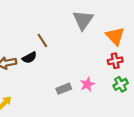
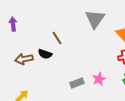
black semicircle: (29, 58) -> (45, 54), turned 48

